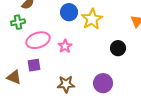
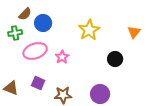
blue circle: (69, 12) -> (43, 23), moved
purple square: (34, 65) -> (38, 83), moved, turned 32

